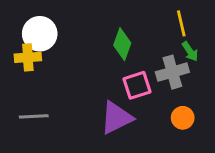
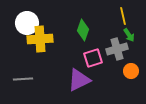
yellow cross: (28, 57) -> (40, 39), moved, size x1.4
orange circle: (183, 118) -> (131, 71), moved

